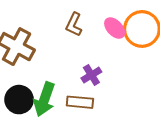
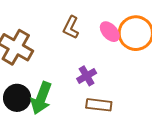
brown rectangle: (80, 102) -> (99, 105), moved

